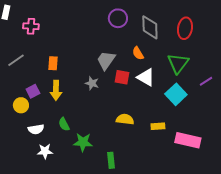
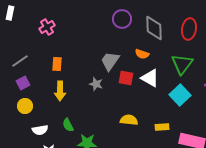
pink cross: (31, 26) -> (47, 27), moved, turned -35
orange semicircle: (138, 53) -> (142, 54), turned -40
purple square: (33, 91) -> (23, 83), moved

